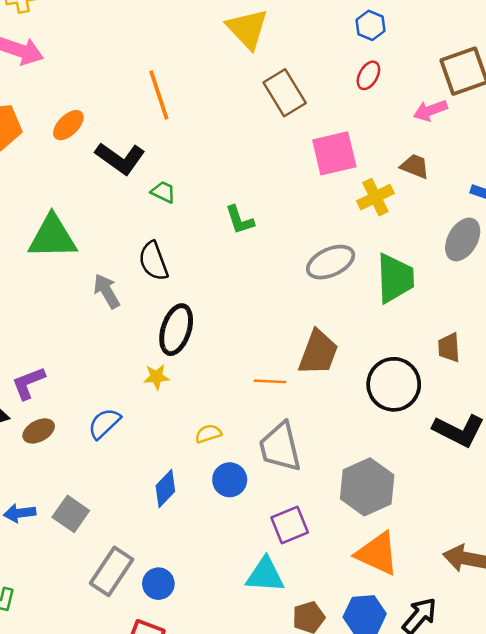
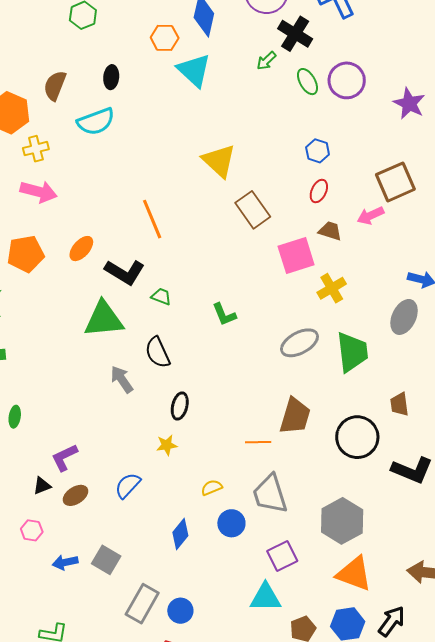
brown trapezoid: (415, 166) -> (330, 231), moved
green triangle: (52, 237) -> (104, 319), moved
black ellipse: (176, 330) -> (180, 406), size x0.7

